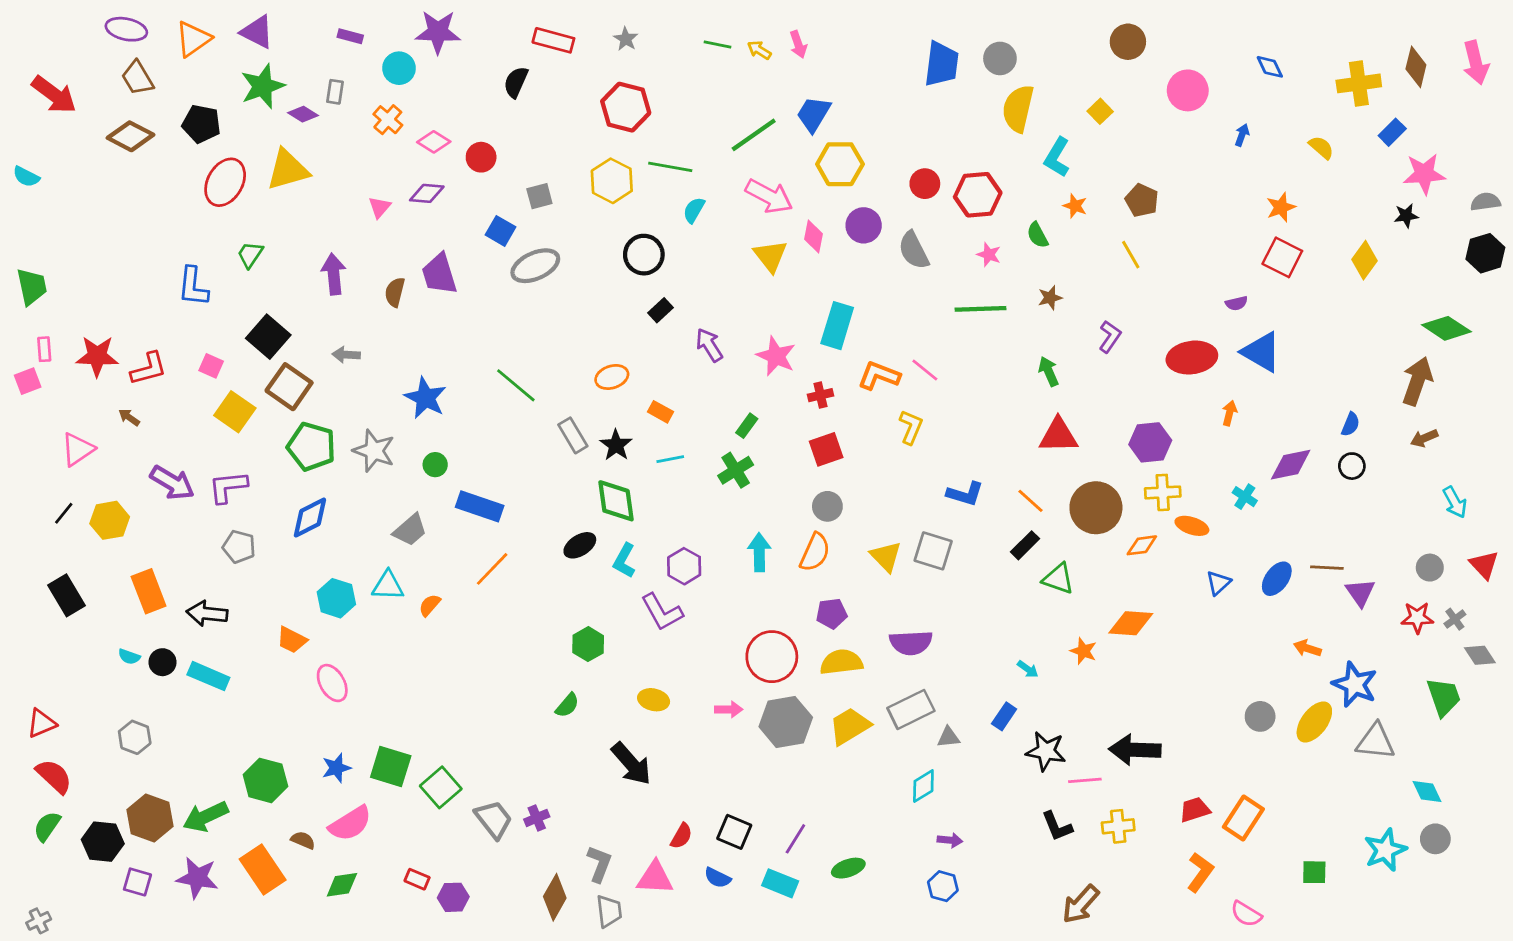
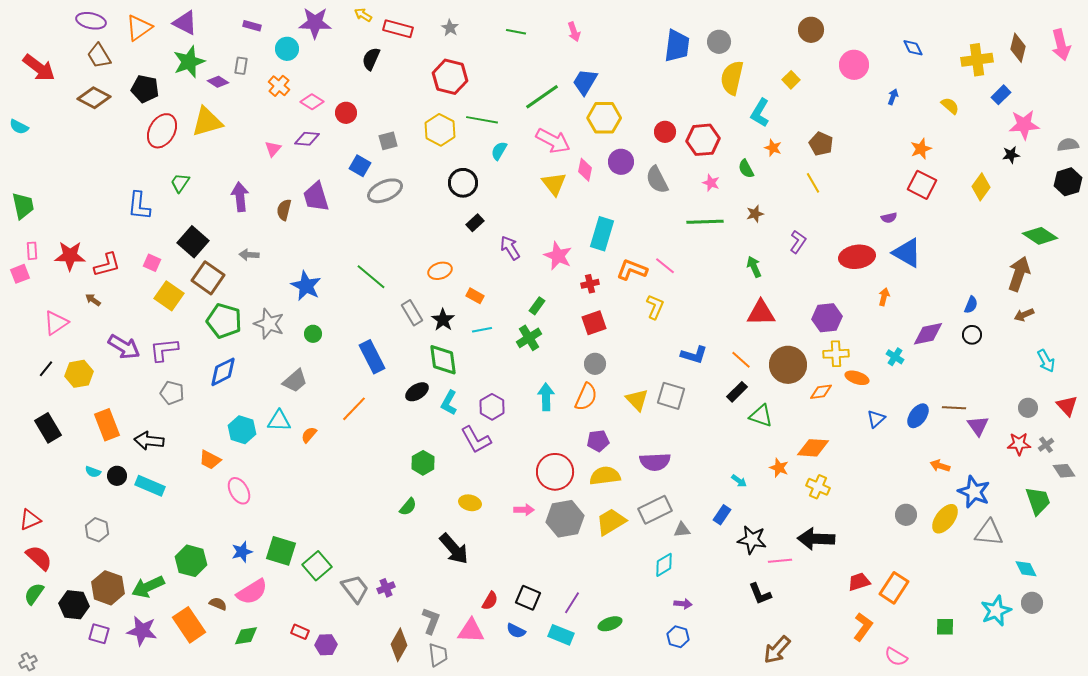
yellow arrow: (759, 50) -> (363, 15), moved
blue rectangle: (480, 506) -> (372, 357), moved, turned 44
yellow cross: (1118, 826) -> (818, 487), moved, turned 30

